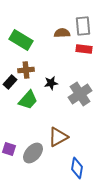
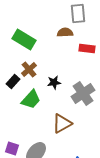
gray rectangle: (83, 26) -> (78, 13), moved
brown cross: (26, 70) -> (29, 69), turned -35
brown triangle: (58, 137) -> (62, 123), moved

